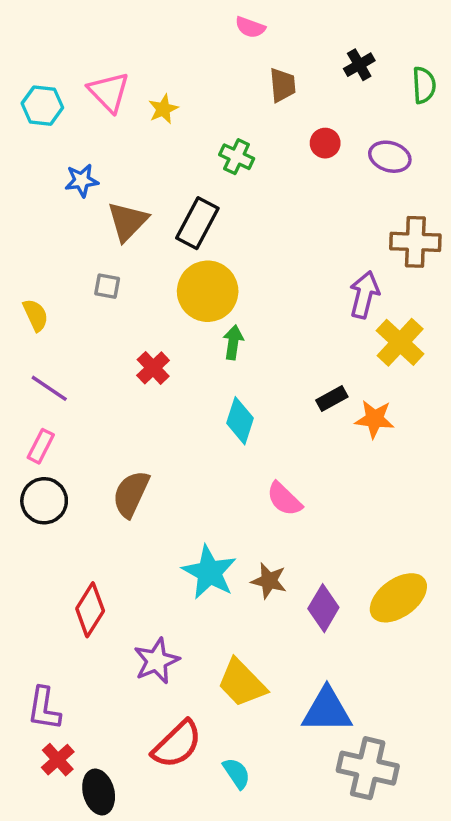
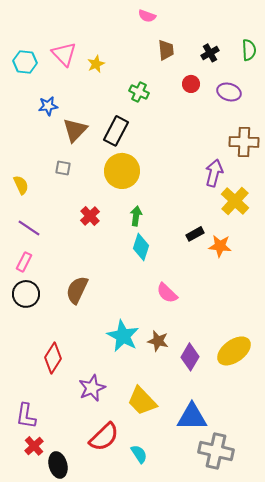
black cross: (359, 65) -> (210, 53), moved
green arrow: (233, 342) -> (136, 216), moved

